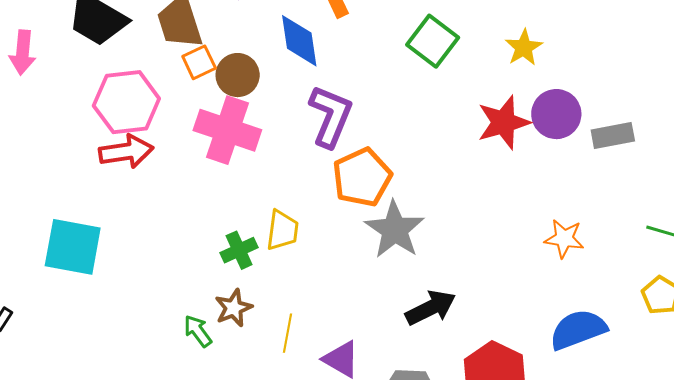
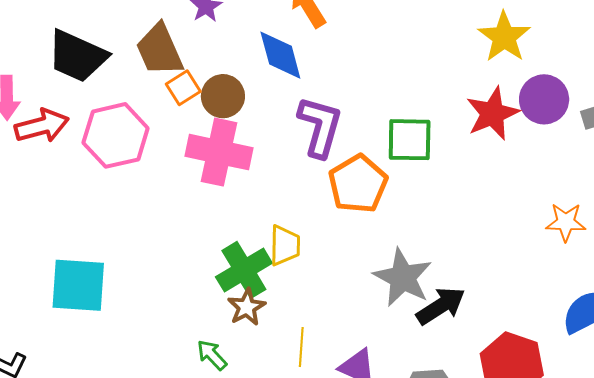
green square: (433, 41) -> (410, 140), moved, turned -30
yellow star: (524, 48) -> (504, 37), size x1.4
red arrow: (126, 152) -> (42, 126), moved
gray star: (395, 230) -> (403, 278), moved
green cross: (239, 250) -> (244, 270), size x1.5
brown star: (234, 308) -> (247, 307), moved

